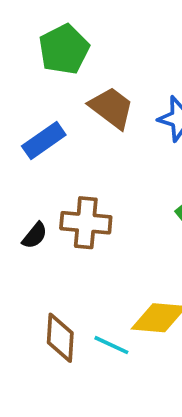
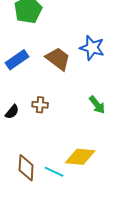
brown trapezoid: (111, 108) -> (58, 59), moved
brown cross: (86, 223) -> (40, 105), size x0.6

